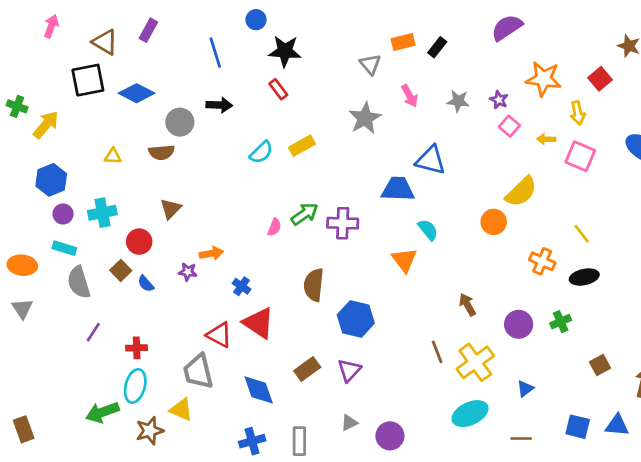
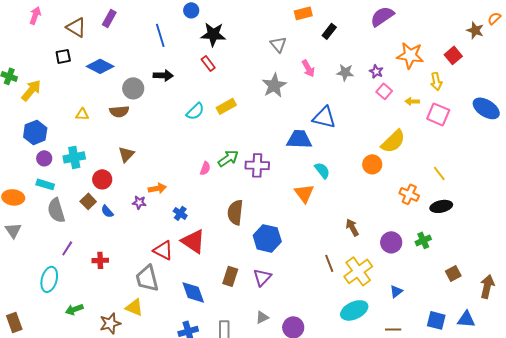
orange rectangle: (403, 42) -> (303, 13), moved
black square: (88, 80) -> (63, 56), size x0.6
brown rectangle: (307, 369) -> (230, 276), turned -36
cyan ellipse: (135, 386) -> (49, 279), moved
green arrow: (102, 412) -> (74, 309), size x0.7

